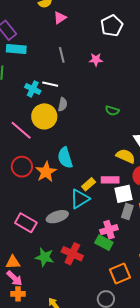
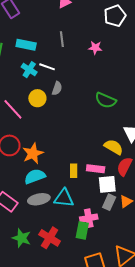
cyan rectangle: (16, 49) -> (26, 45), moved
green semicircle: (112, 111) -> (106, 100), size x1.5
yellow circle: (44, 116) -> (37, 98), size x0.7
cyan semicircle: (65, 158) -> (35, 176), moved, turned 80
yellow rectangle: (89, 184) -> (74, 171), turned -56
cyan triangle: (80, 199) -> (64, 198), moved, turned 30
green rectangle: (104, 243) -> (82, 230), turned 66

